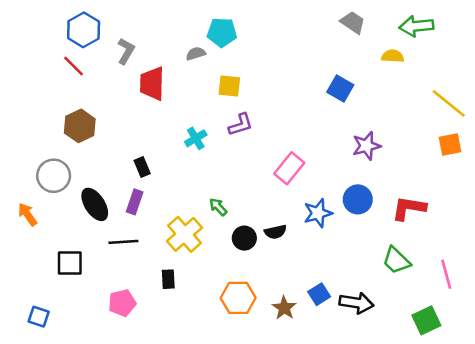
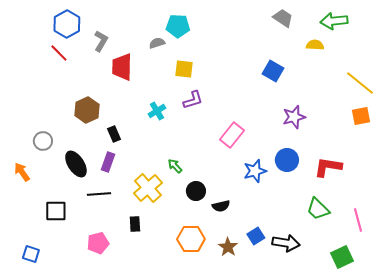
brown hexagon: (80, 126) -> (87, 110), moved
gray circle: (54, 176) -> (43, 141), size x0.7
black semicircle: (275, 232) -> (221, 206), moved

